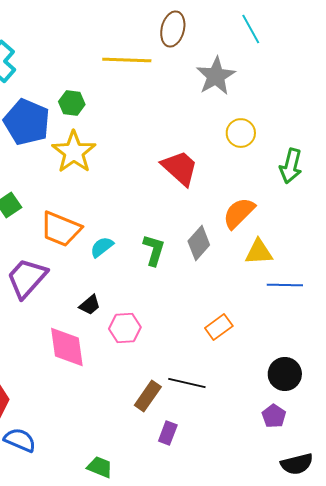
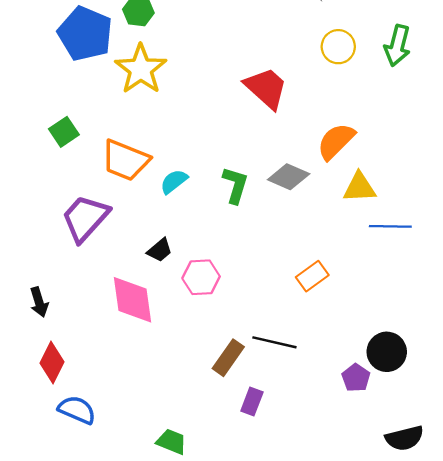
green arrow: (291, 166) -> (397, 45), moved
gray diamond: (199, 243) -> (289, 177), turned 72
black circle: (285, 374) -> (387, 352), moved
purple pentagon: (274, 416) -> (356, 378), moved

